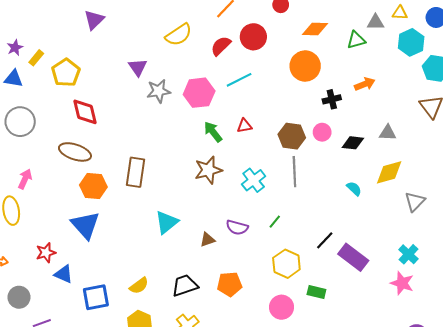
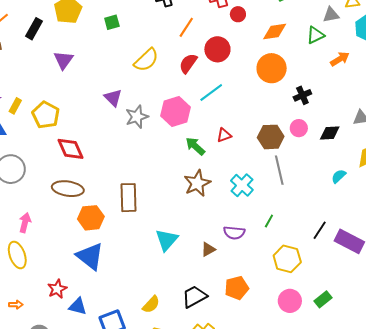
orange arrow: (365, 84) -> (340, 59), moved
cyan semicircle: (354, 189) -> (339, 176), turned -77
green rectangle: (316, 292) -> (323, 299), moved, turned -42

